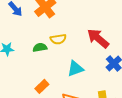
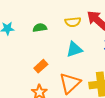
yellow semicircle: (58, 39) -> (73, 22), moved

